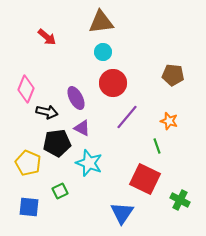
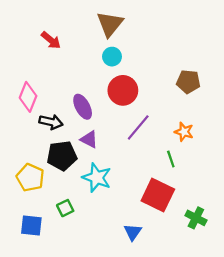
brown triangle: (101, 22) -> (110, 24), turned -44
blue triangle: (122, 213) -> (133, 232), size x0.7

